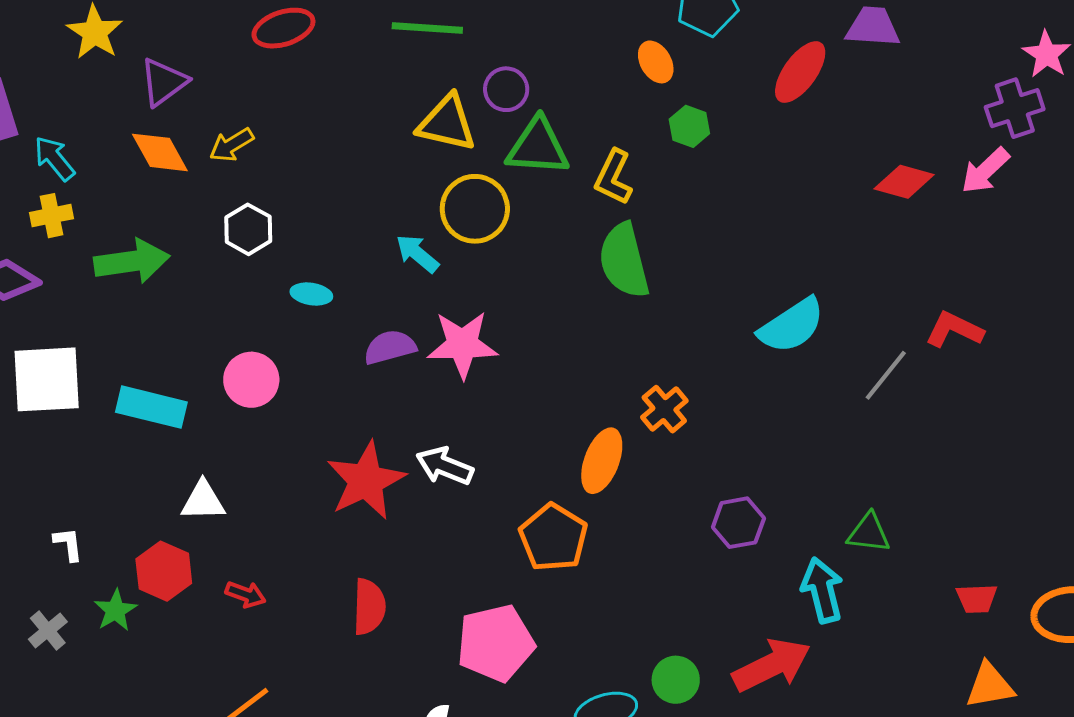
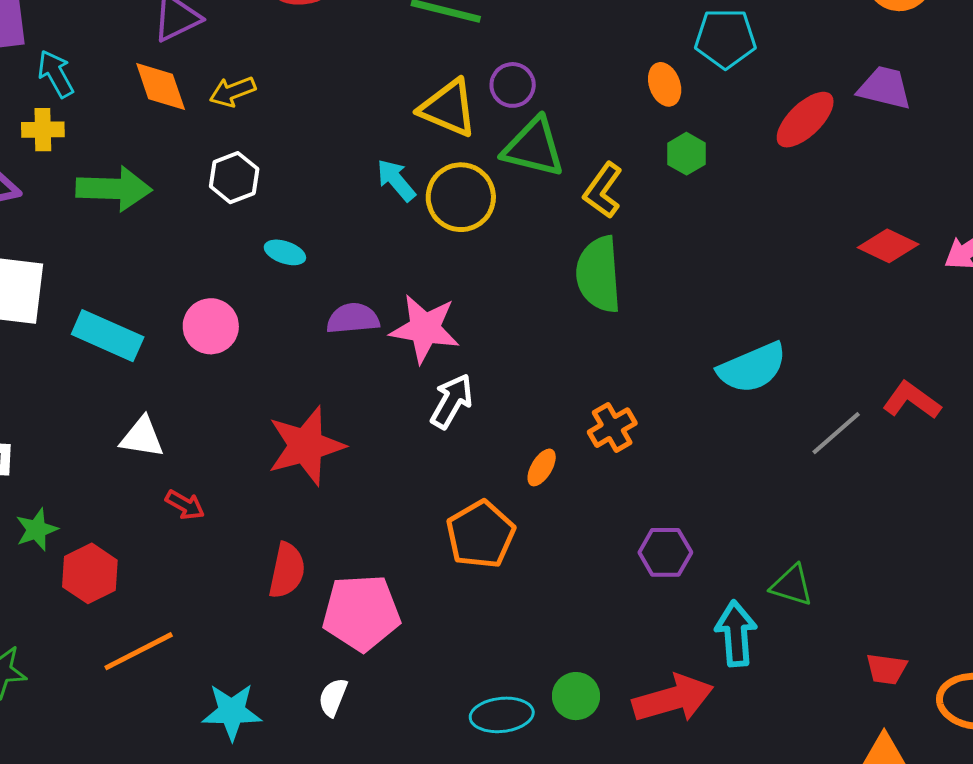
cyan arrow: (417, 254) -> (396, 180), moved
orange ellipse: (602, 461) -> (542, 467), size x0.6
white arrow: (445, 466) -> (452, 401), moved, turned 88
red hexagon: (164, 571) -> (90, 573), moved
red arrow: (246, 594) -> (185, 505), moved
pink pentagon: (496, 643) -> (361, 613), moved

